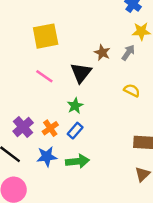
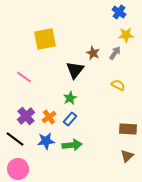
pink line: (44, 76) -> (24, 77), moved

